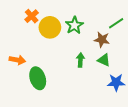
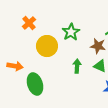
yellow circle: (50, 27) -> (47, 46), moved

